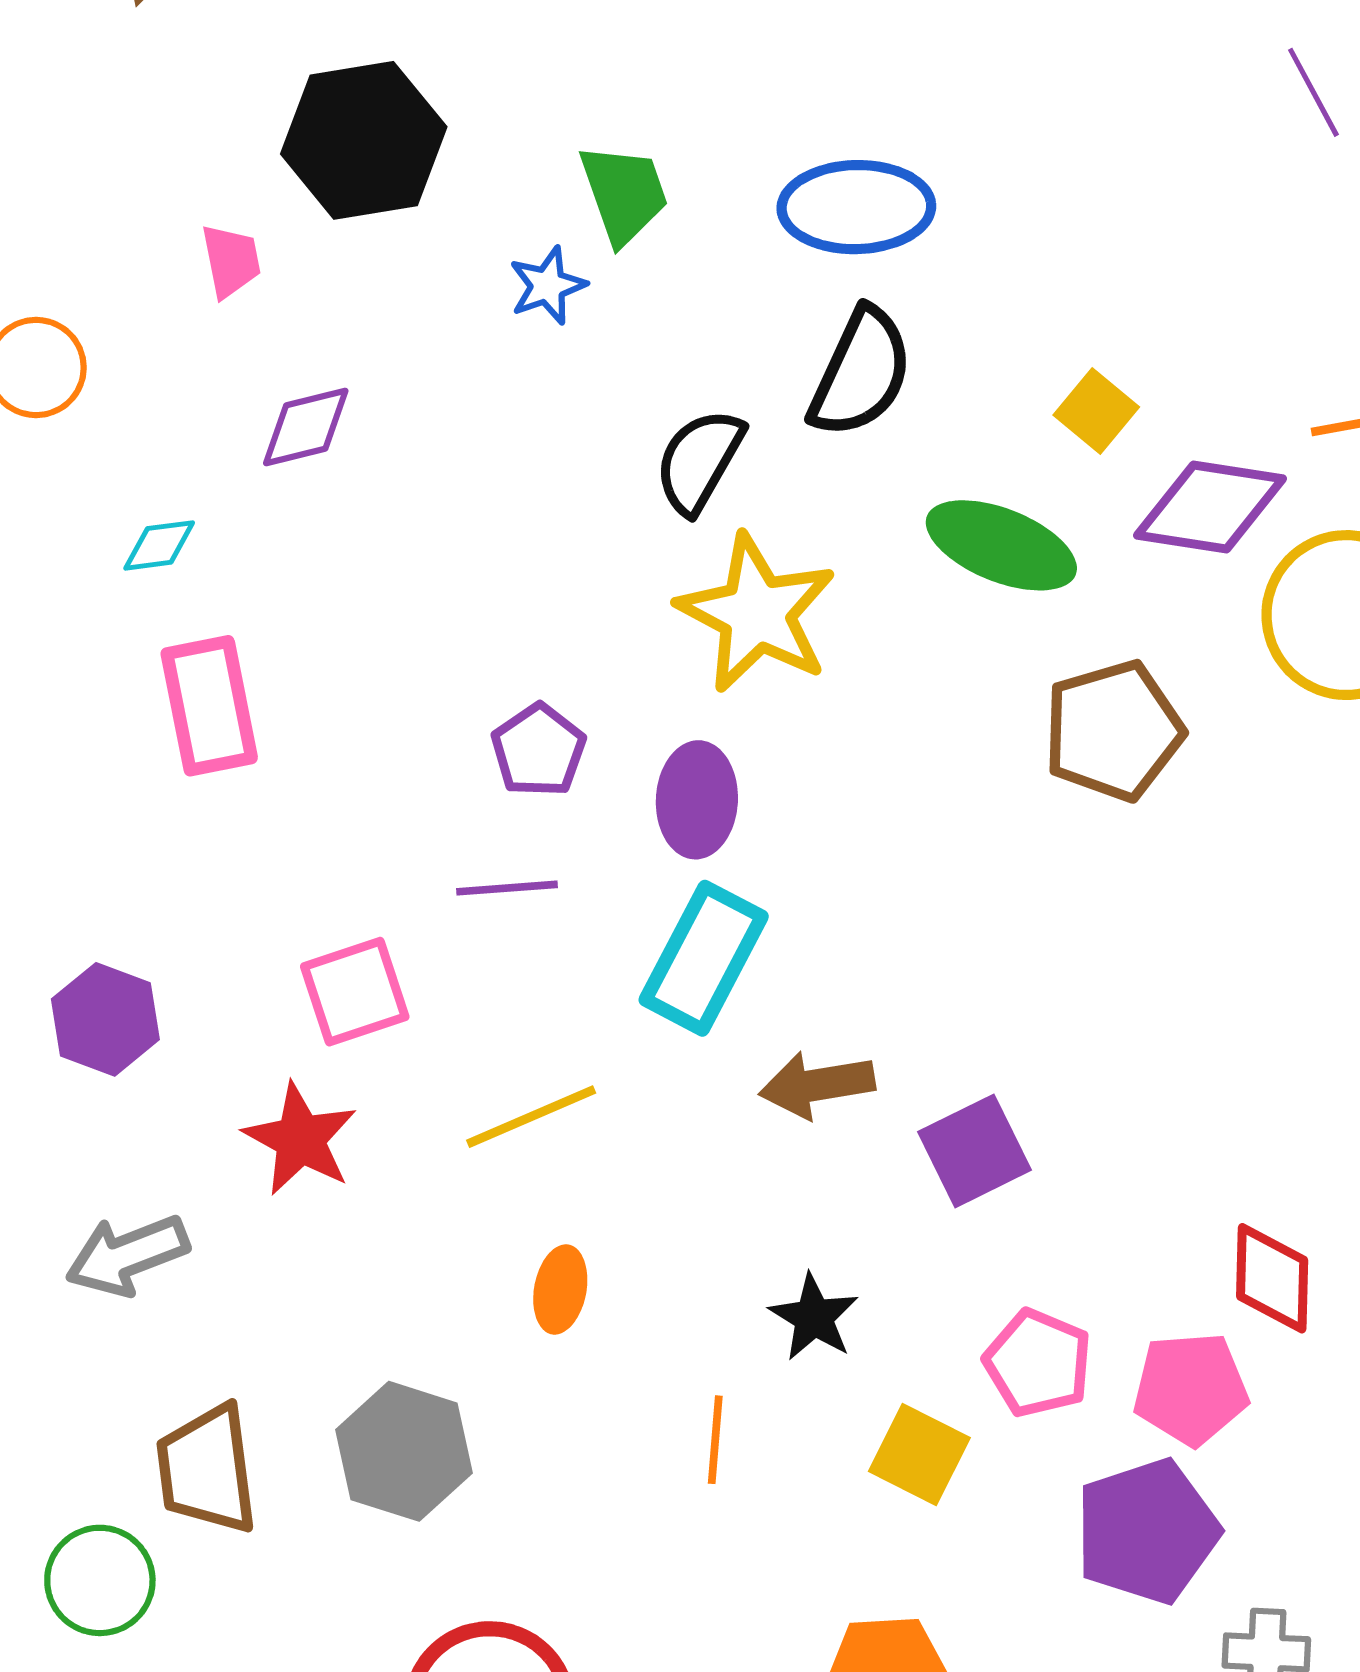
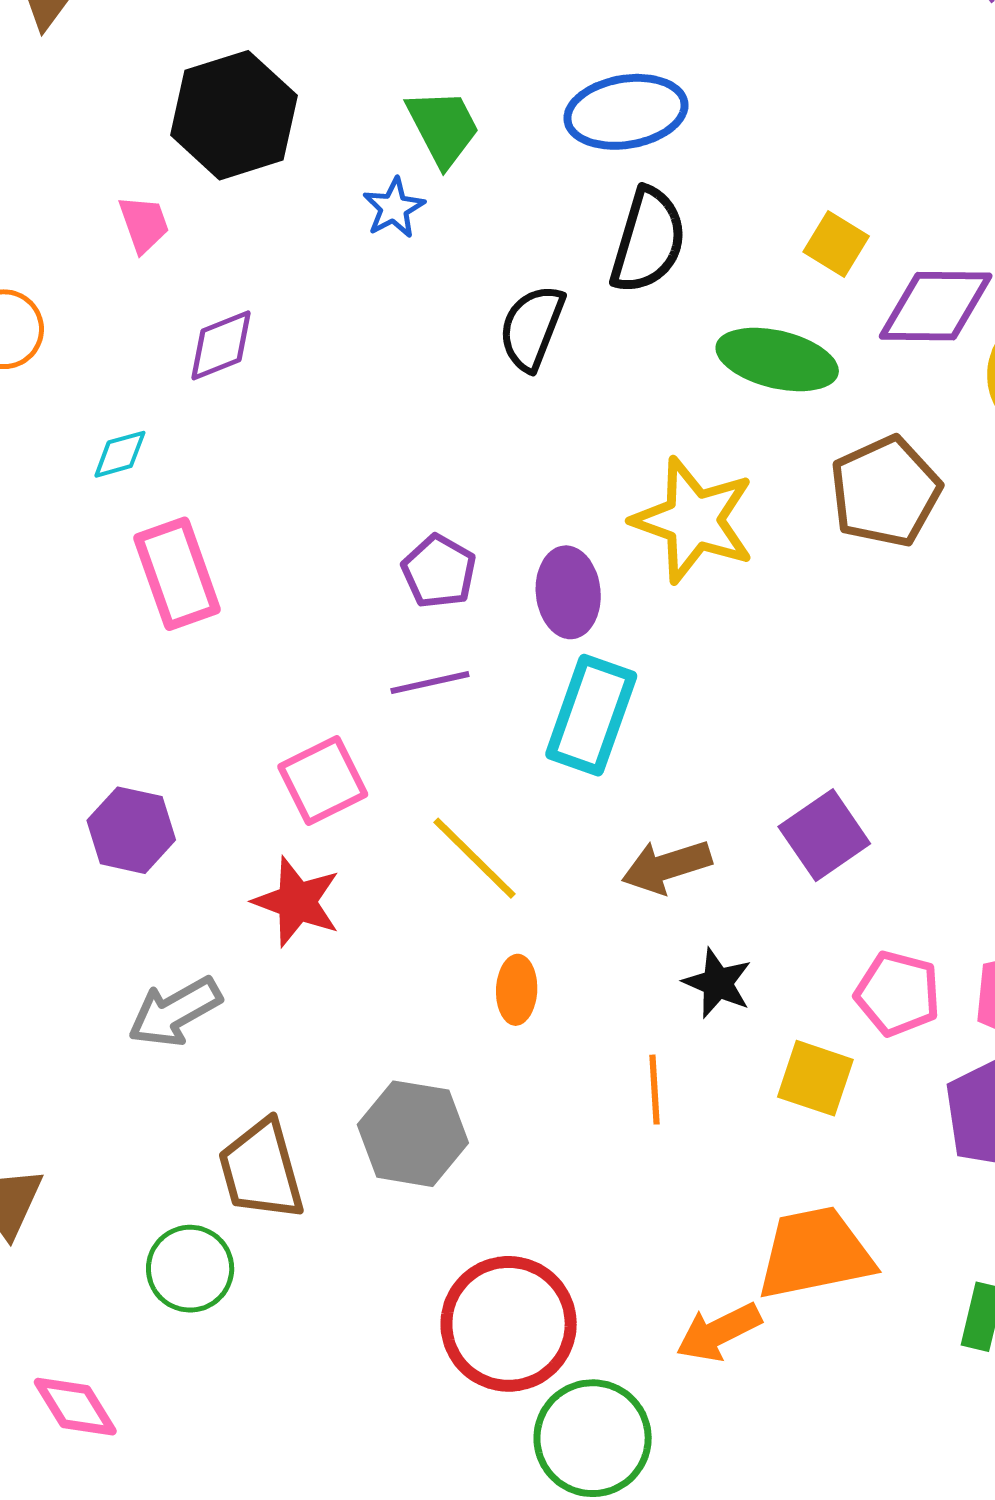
yellow star: (757, 613) -> (694, 520), moved
brown arrow: (817, 1085) -> (667, 866), moved
yellow line: (531, 1117) -> (474, 858), turned 76

